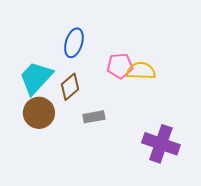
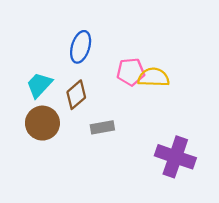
cyan trapezoid: (36, 78) -> (39, 85), size x0.7

